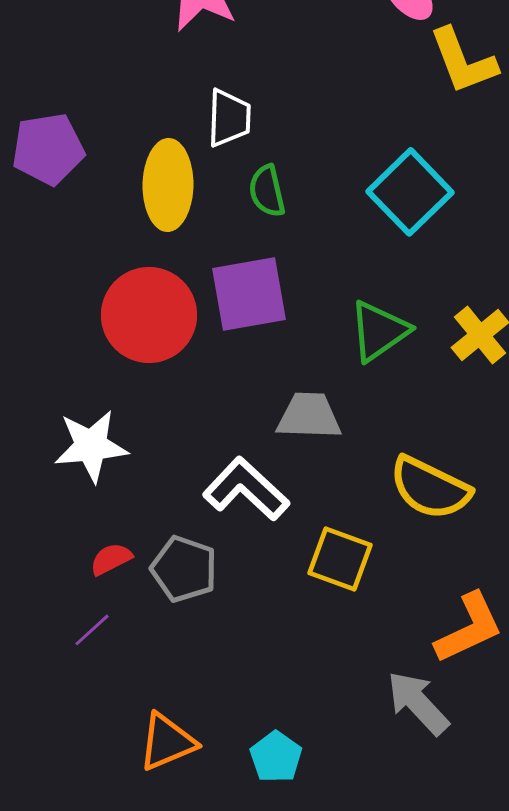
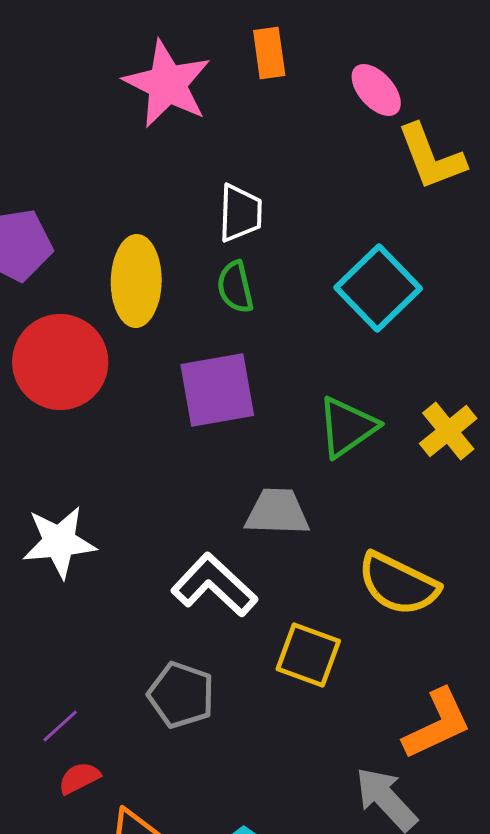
white trapezoid: (229, 118) -> (240, 213), moved
red circle: (149, 315) -> (60, 362), moved
red semicircle: (111, 559) -> (79, 778), moved
gray pentagon: (184, 569) -> (181, 695), moved

